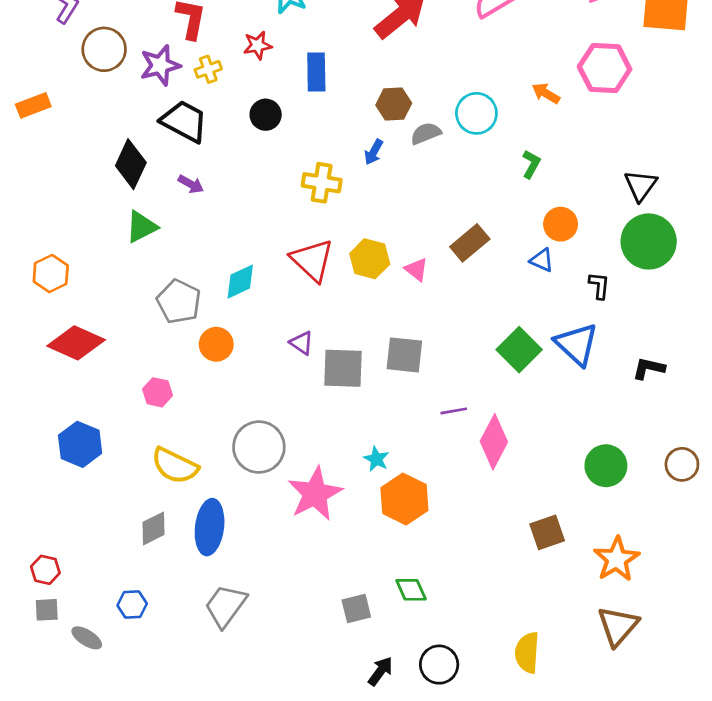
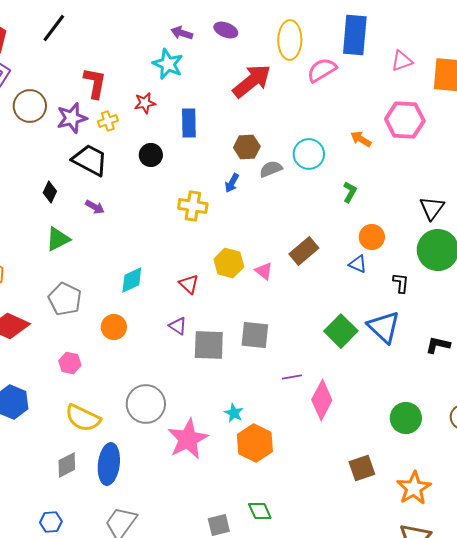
black diamond: (131, 164) -> (50, 192), size x0.6
red triangle: (312, 260) -> (189, 284), moved, size x0.6
gray pentagon: (179, 302) -> (65, 299), moved

